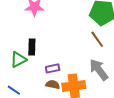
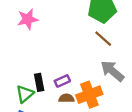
black rectangle: (32, 47) -> (39, 82), moved
green triangle: (18, 59) -> (25, 94), moved

